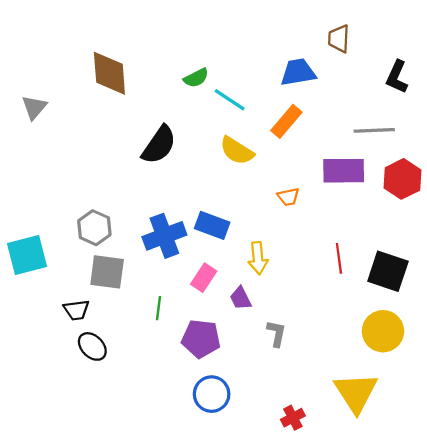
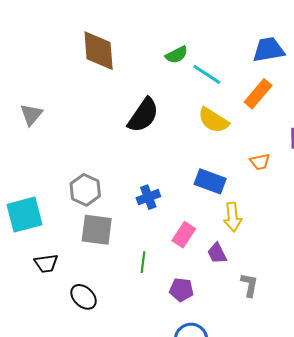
gray triangle: (34, 107) -> (31, 115), moved
blue rectangle: (212, 225) -> (210, 181), moved
blue cross: (164, 236) -> (148, 197), size x0.6
black trapezoid: (76, 310) -> (46, 263), moved
purple pentagon: (201, 339) -> (181, 290), size x0.7

